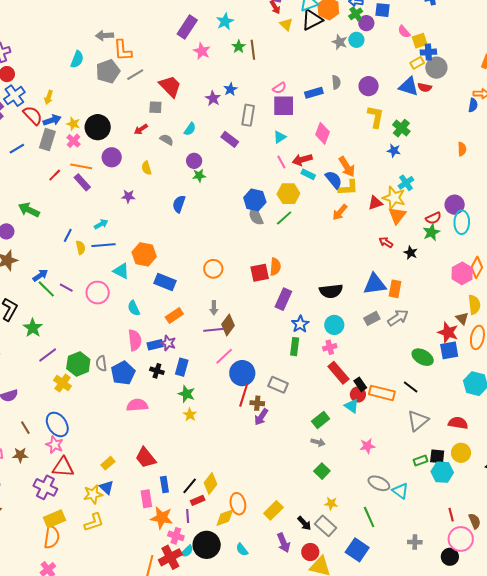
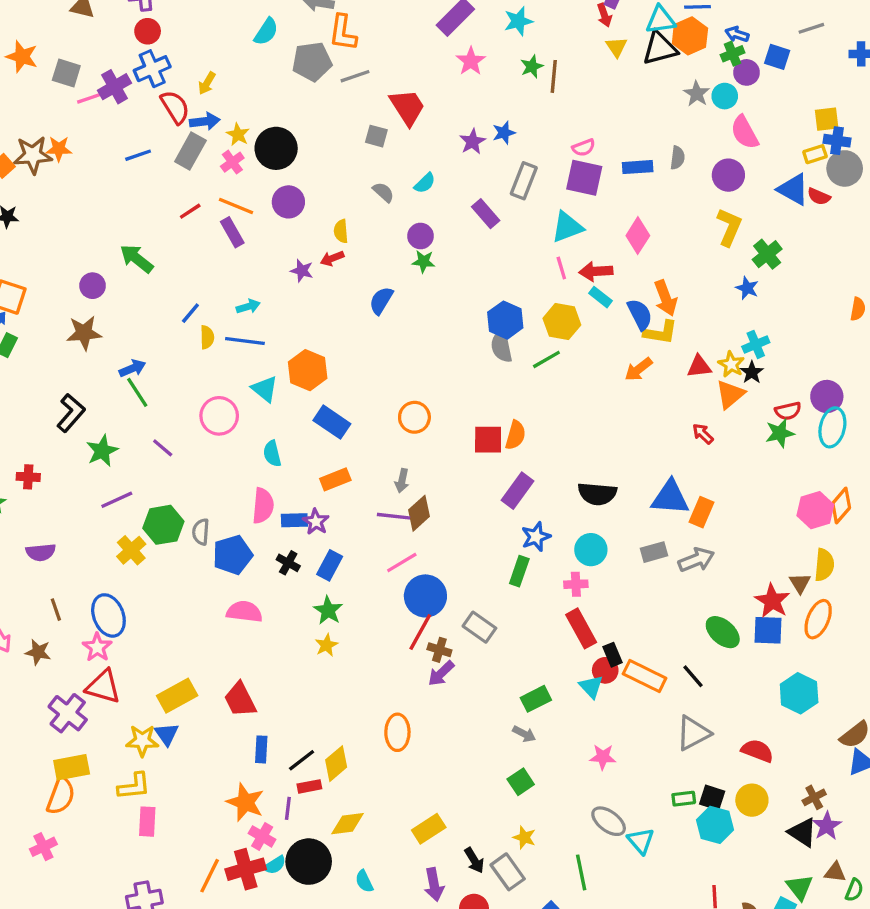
pink semicircle: (404, 32) -> (745, 132), moved, size x1.5
red arrow: (141, 129) -> (332, 258), moved
cyan triangle: (280, 137) -> (567, 227), size x1.5
yellow star: (394, 198) -> (731, 364), size x0.7
black star: (411, 253) -> (752, 372), moved
purple line: (66, 288) -> (163, 448), moved
yellow rectangle: (108, 463) -> (177, 696), size x1.6
pink rectangle: (146, 499) -> (147, 822), moved
orange ellipse: (238, 504) -> (397, 732), moved

